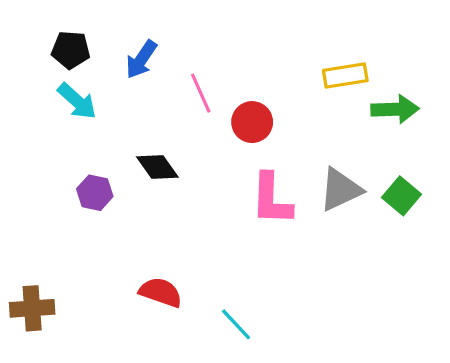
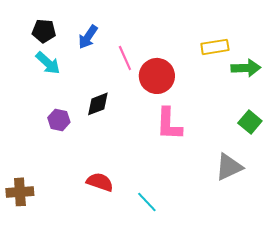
red circle: (252, 122) -> (157, 76), size x1.4
black diamond: (157, 167) -> (98, 104), turned -76
gray triangle: (340, 189) -> (229, 167), moved

